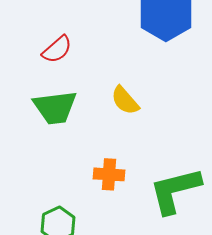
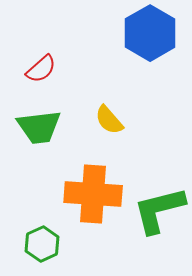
orange cross: (109, 174) -> (93, 194), size x1.8

